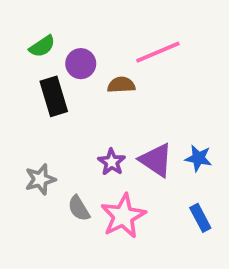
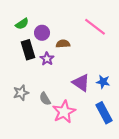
pink line: (158, 52) -> (95, 27), moved, turned 60
purple star: (112, 162) -> (47, 59), moved
gray semicircle: (79, 208) -> (45, 99), moved
blue rectangle: (200, 218) -> (104, 113), size x1.5

